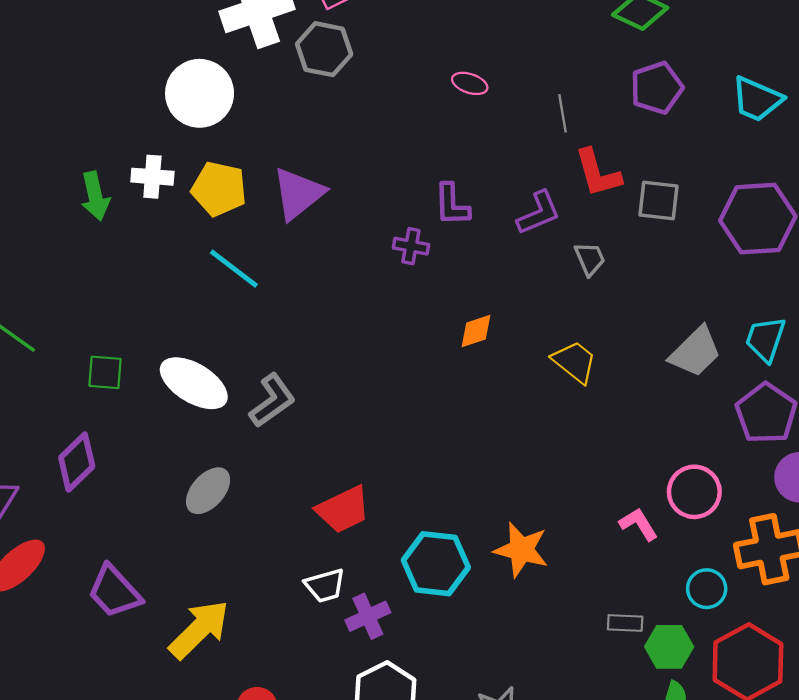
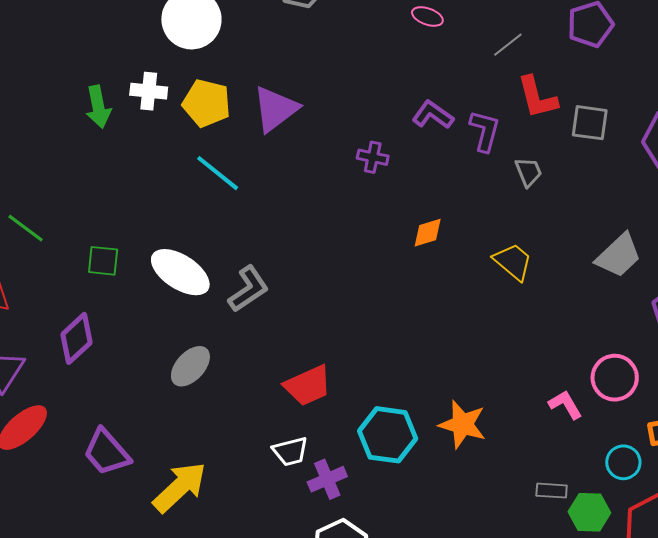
gray line: (563, 113) -> (508, 45), turned 60
purple L-shape: (452, 205) -> (433, 115), moved, turned 126
purple L-shape: (539, 213) -> (485, 131), turned -54

